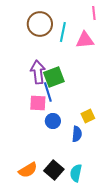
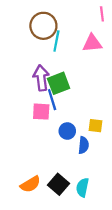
cyan line: (63, 32) -> (56, 41), moved
yellow square: (88, 116) -> (95, 126), turned 32
blue circle: (53, 121) -> (67, 131), moved

